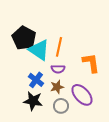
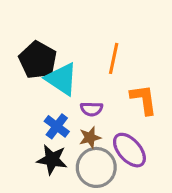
orange line: (59, 47) -> (114, 58), moved
gray circle: (61, 106) -> (96, 167), size x1.6

